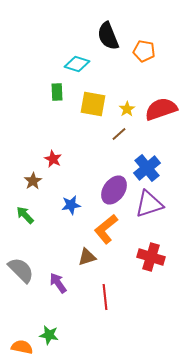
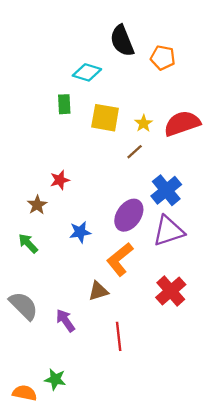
red star: (53, 159) -> (60, 180), turned 30
red cross: (151, 257) -> (171, 291), turned 32

